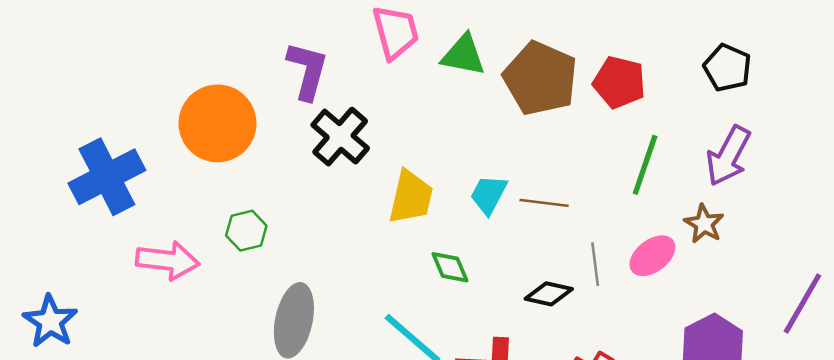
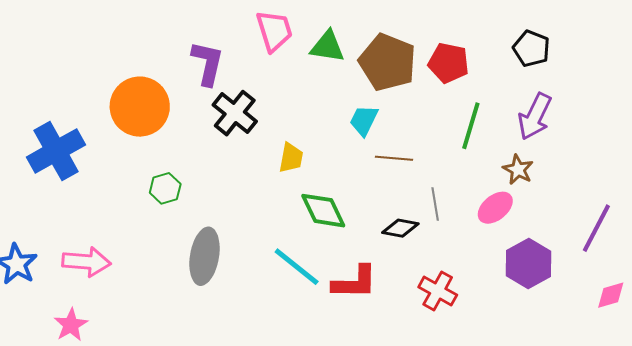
cyan trapezoid: (489, 195) -> (364, 120), moved
yellow trapezoid: (411, 197) -> (291, 158), size x0.7
pink ellipse: (652, 256) -> (495, 208), moved
pink arrow: (168, 260) -> (87, 262), moved
green diamond: (450, 267) -> (323, 211), size x1.5

